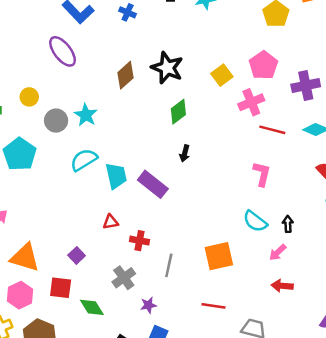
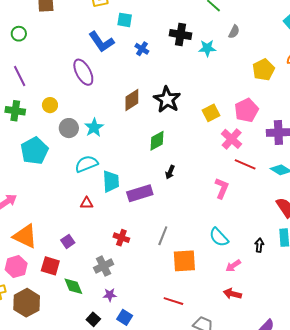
pink cross: (251, 102) -> (232, 139), turned -35
green diamond: (178, 112) -> (157, 141), moved
pink L-shape: (262, 174) -> (222, 188), moved
purple rectangle: (153, 184) -> (140, 193), turned -65
red triangle: (111, 222) -> (87, 203), moved
black arrow: (288, 224) -> (259, 245), moved
gray line: (169, 265) -> (163, 236), moved
purple star: (148, 305) -> (110, 295), moved

